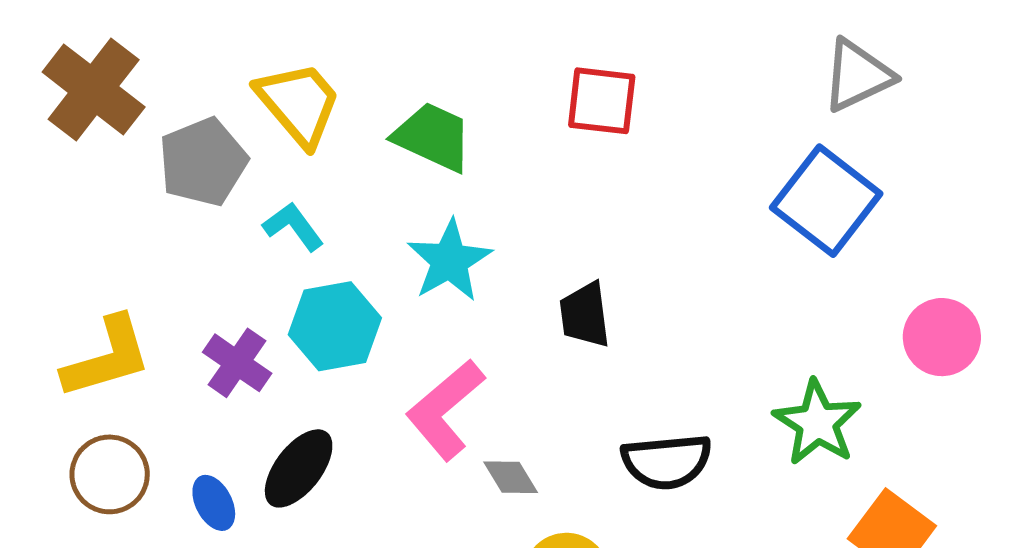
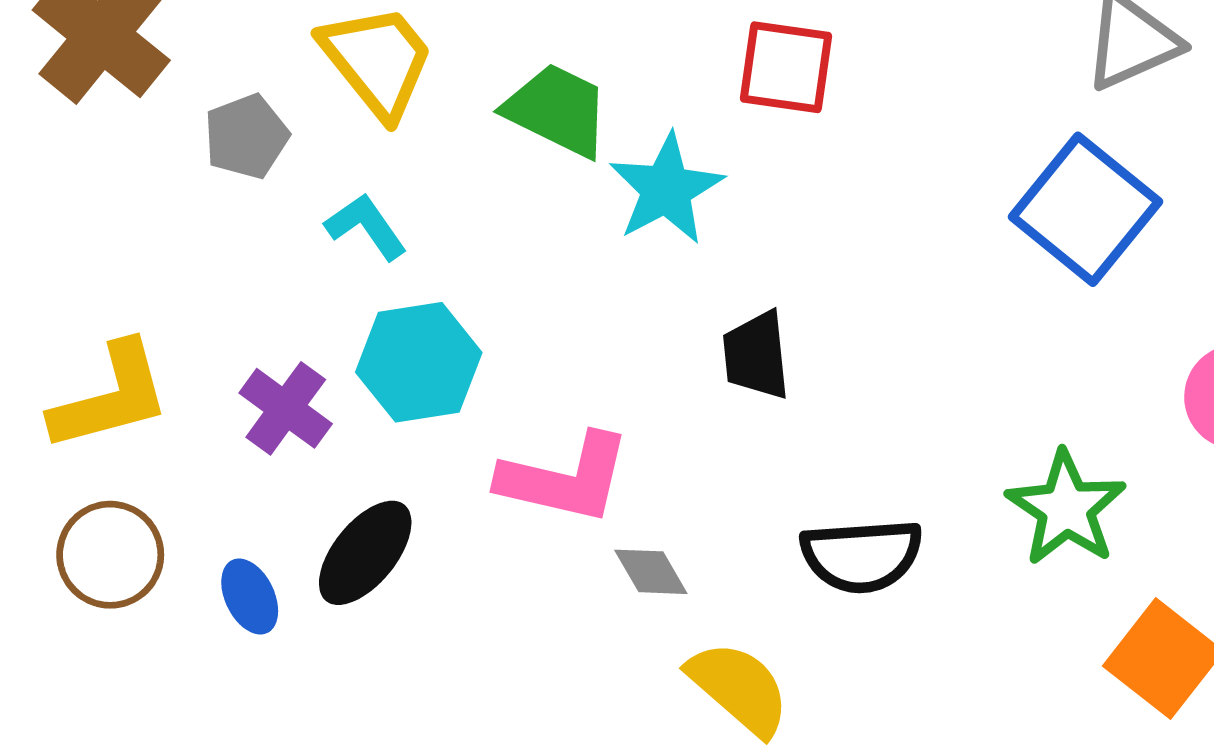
gray pentagon: (203, 162) -> (246, 136), size x0.7
cyan star: (449, 261) -> (666, 189), moved
pink L-shape: (445, 410) -> (565, 478), turned -128

